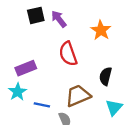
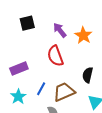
purple arrow: (59, 19) -> (60, 30), moved
cyan star: (18, 92) -> (18, 97), moved
blue line: (42, 105) -> (41, 89), moved, turned -72

